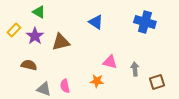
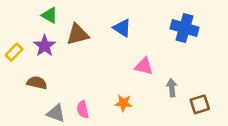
yellow rectangle: (14, 30) -> (14, 52), moved
brown triangle: (61, 42) -> (78, 34), moved
pink triangle: (110, 62) -> (144, 66), moved

